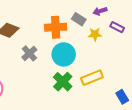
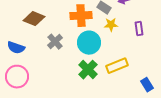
purple rectangle: (117, 27) -> (139, 29), moved, turned 56
yellow star: (95, 34) -> (111, 25), moved

